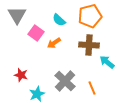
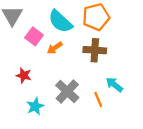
cyan semicircle: (59, 20) -> (60, 22), size x1.6
cyan arrow: (107, 62) -> (114, 85), moved
red star: (21, 75) -> (24, 75), moved

